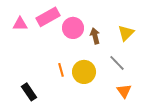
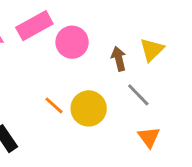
brown arrow: (95, 36) -> (119, 59), moved
orange line: (61, 70) -> (54, 105), turned -32

